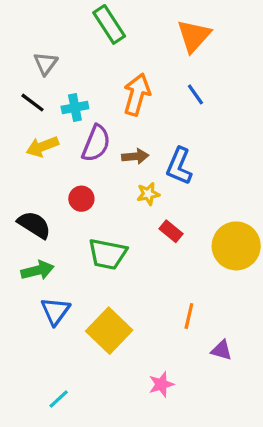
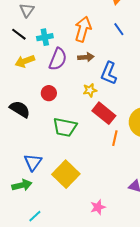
brown arrow: (135, 156) -> (86, 57), moved
red rectangle: (171, 231) -> (104, 113), size x1.6
green arrow: (37, 270) -> (22, 185), moved
orange line: (189, 316) -> (115, 138), moved

